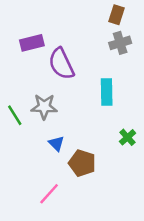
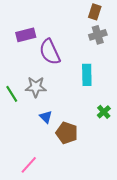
pink line: (49, 194) -> (29, 165), moved

